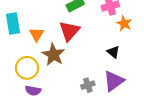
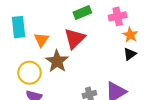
black triangle: (113, 52) -> (130, 54), moved, turned 40

